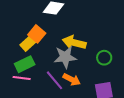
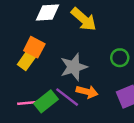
yellow arrow: (74, 43) -> (84, 19), moved, turned -140
green rectangle: (25, 64) -> (46, 101), moved

